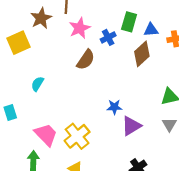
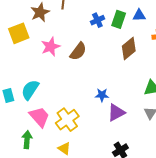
pink star: (80, 28) -> (51, 47), moved
blue triangle: (151, 30) -> (139, 15), moved
blue cross: (108, 37) -> (97, 20), moved
cyan semicircle: (37, 84) -> (30, 90), moved, size x1.5

